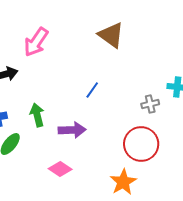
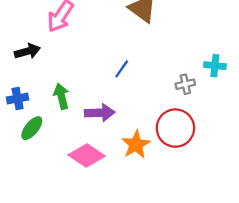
pink diamond: (60, 169) -> (87, 155), size x1.4
orange star: (123, 182) -> (136, 145), moved

